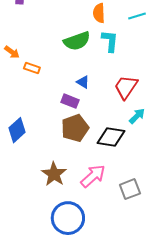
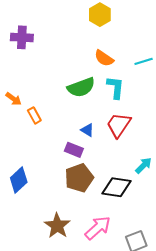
orange semicircle: (99, 13) -> (104, 58), turned -54
orange rectangle: (32, 68) -> (34, 115), turned 42
red trapezoid: (126, 87) -> (119, 125), moved

